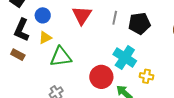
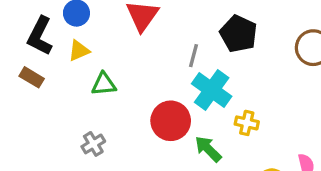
gray line: (115, 18) -> (194, 56), moved
black pentagon: (139, 24) -> (239, 34), turned 30
green triangle: (61, 57) -> (104, 84), size x0.7

